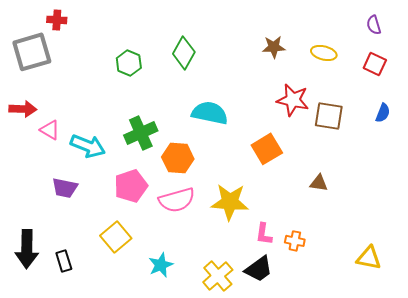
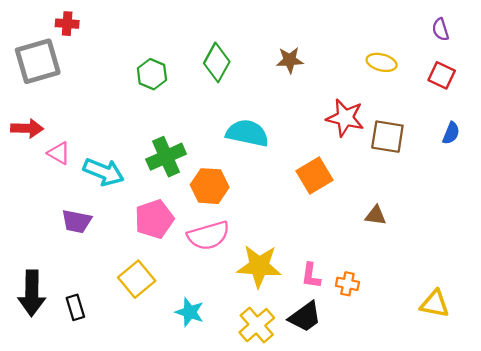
brown star: (274, 47) -> (290, 60), moved
yellow star: (230, 202) -> (259, 266), moved
cyan star: (161, 265) -> (190, 312), turned -30

